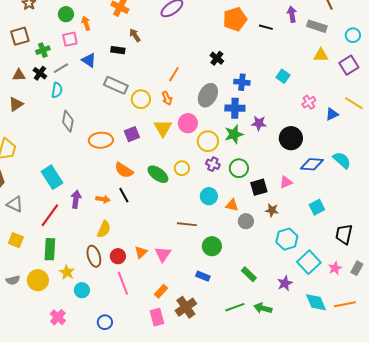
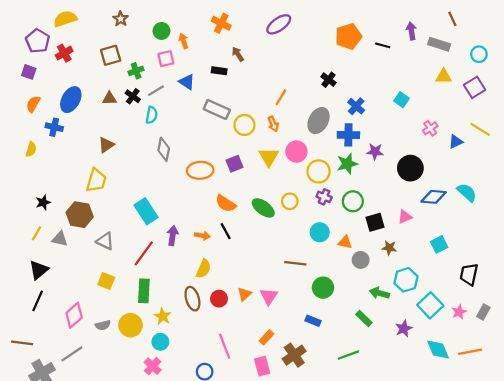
blue cross: (242, 82) -> (356, 106), turned 35
brown triangle: (16, 104) -> (106, 145), moved
pink line: (123, 283) -> (225, 346), moved
cyan circle: (82, 290) -> (160, 342), moved
green arrow: (263, 308) -> (379, 293), moved

